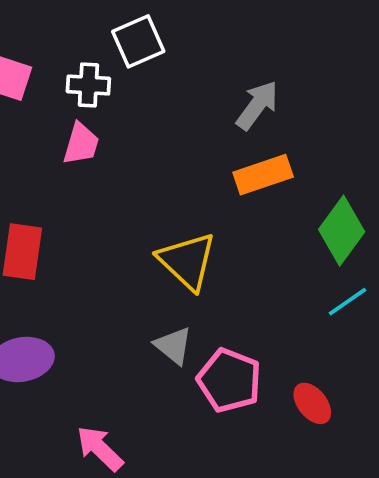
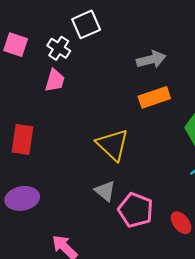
white cross: (88, 85) -> (59, 48), turned 30
gray arrow: (257, 105) -> (151, 60), turned 40

